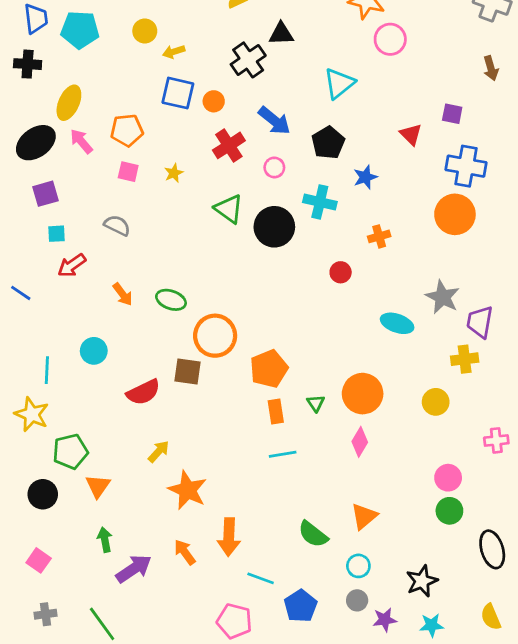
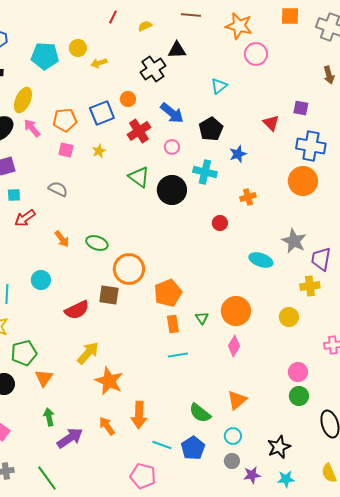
cyan pentagon: (80, 30) -> (45, 56), moved
cyan triangle: (339, 83) -> (219, 86), size x0.7
blue square: (178, 93) -> (102, 113), moved, turned -35
yellow arrow: (159, 452) -> (88, 353), size x1.4
blue pentagon: (301, 606) -> (193, 448), moved

